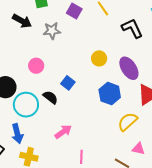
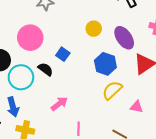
pink circle: (36, 66) -> (30, 38), size x1.6
yellow semicircle: (128, 122) -> (112, 90), moved
pink triangle: (138, 149) -> (137, 107), moved

